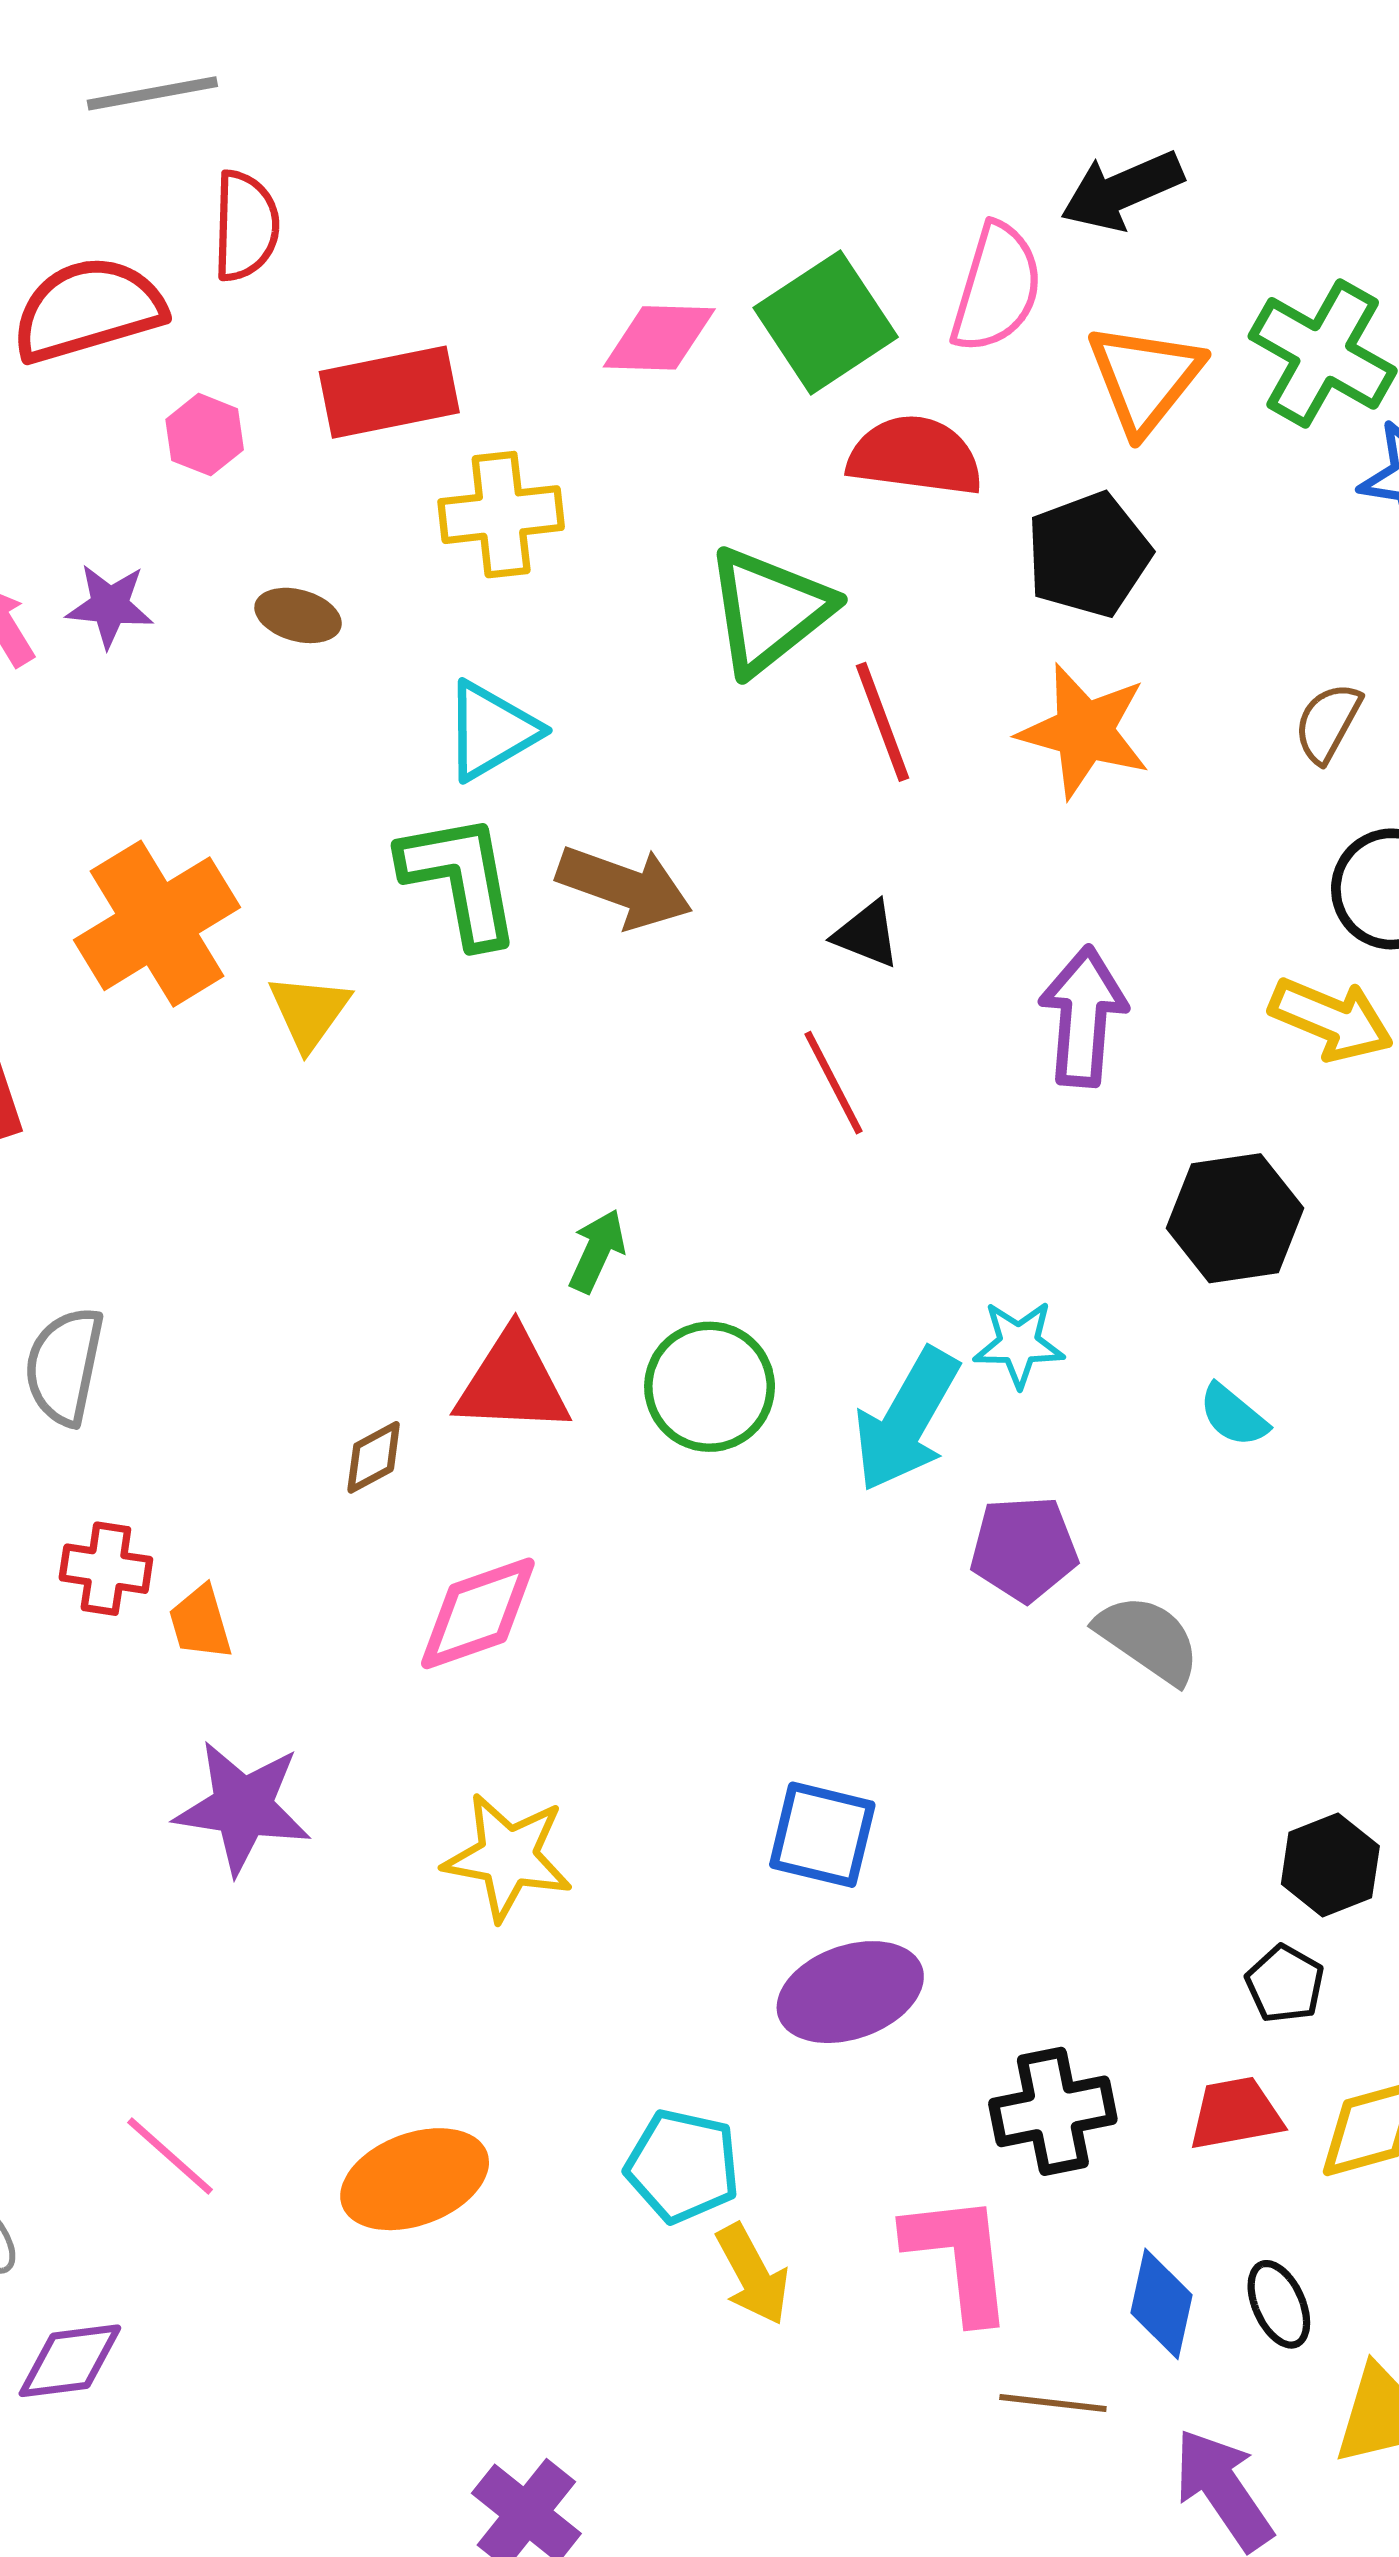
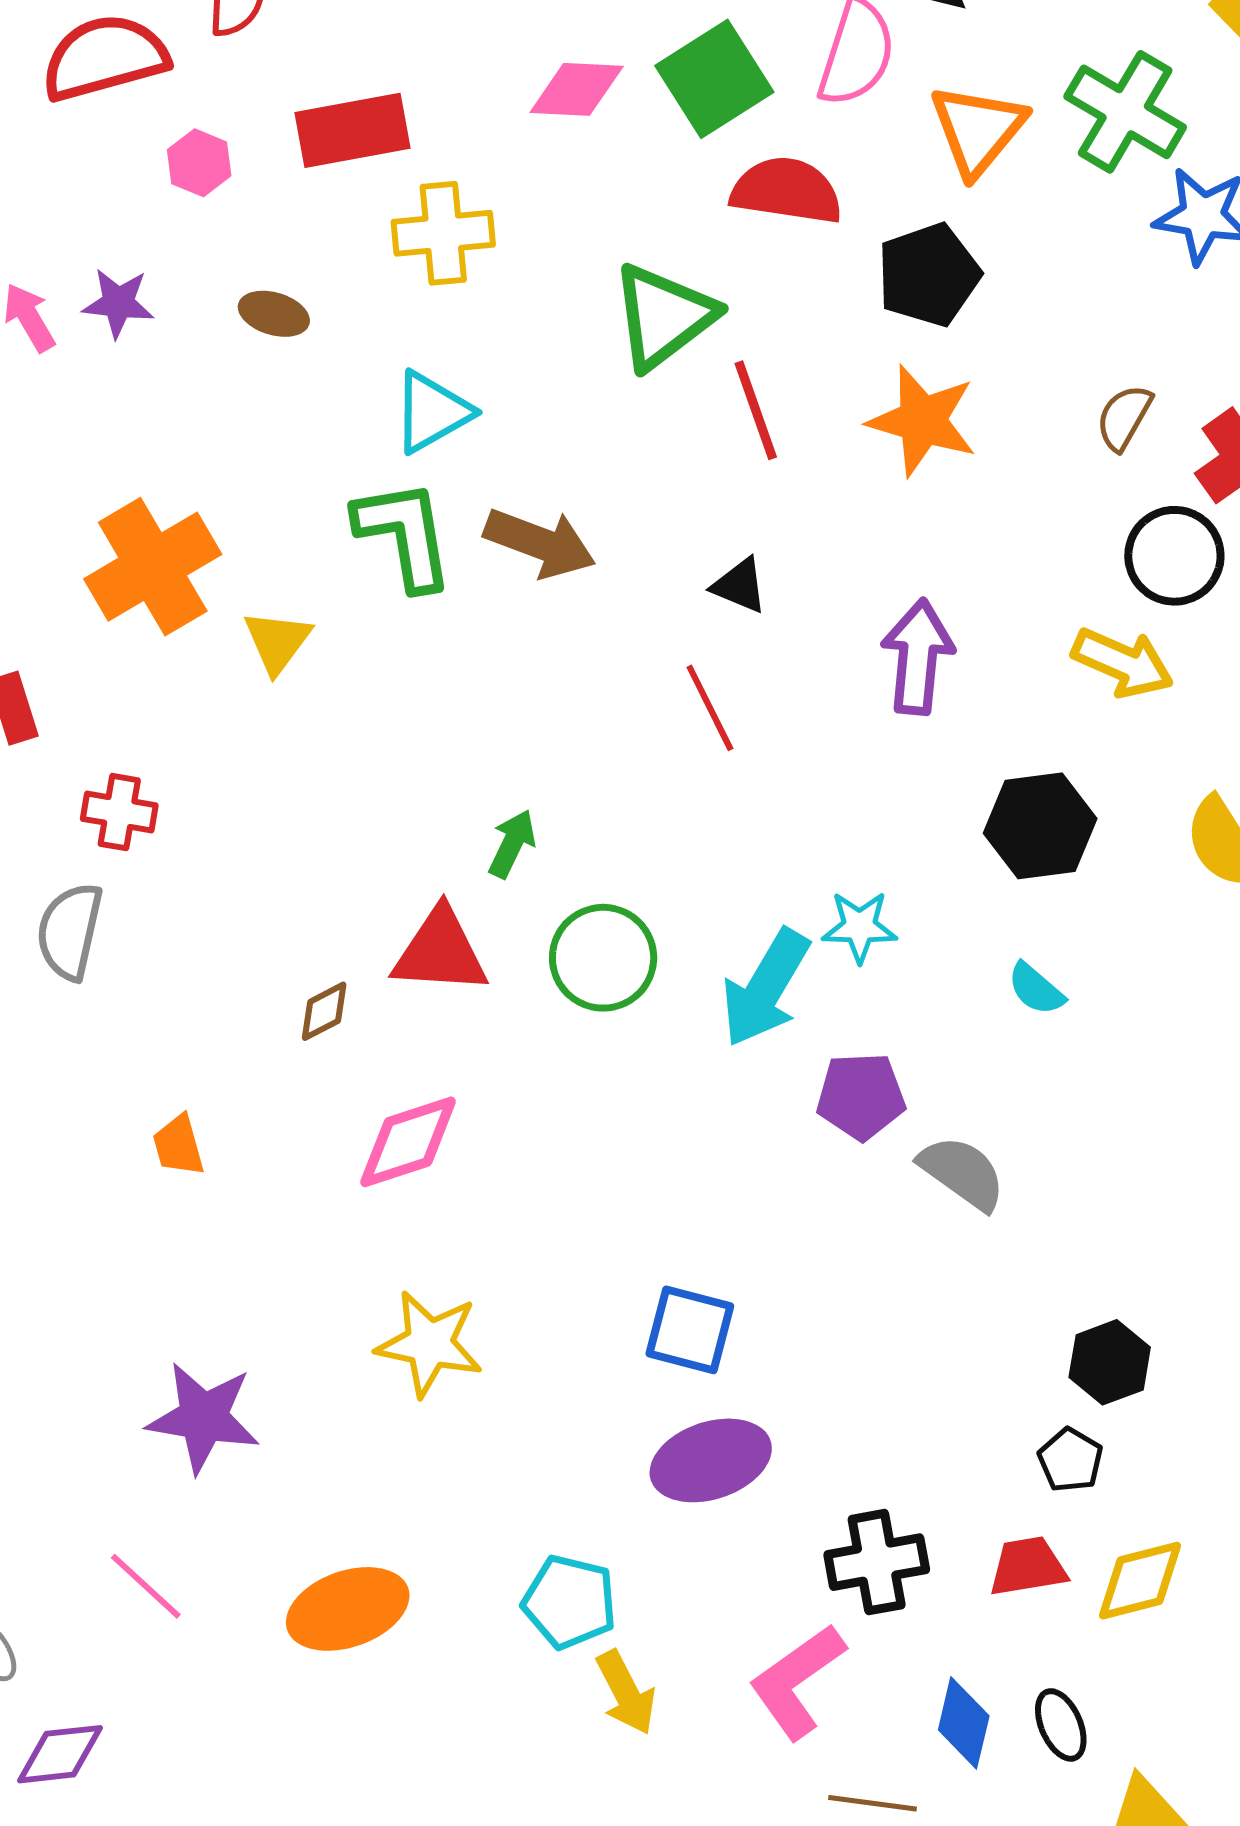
red cross: (106, 1569) -> (119, 812), moved
purple star: (243, 1807) -> (203, 1418), moved
pink L-shape: (959, 2257) -> (797, 1681), turned -120

